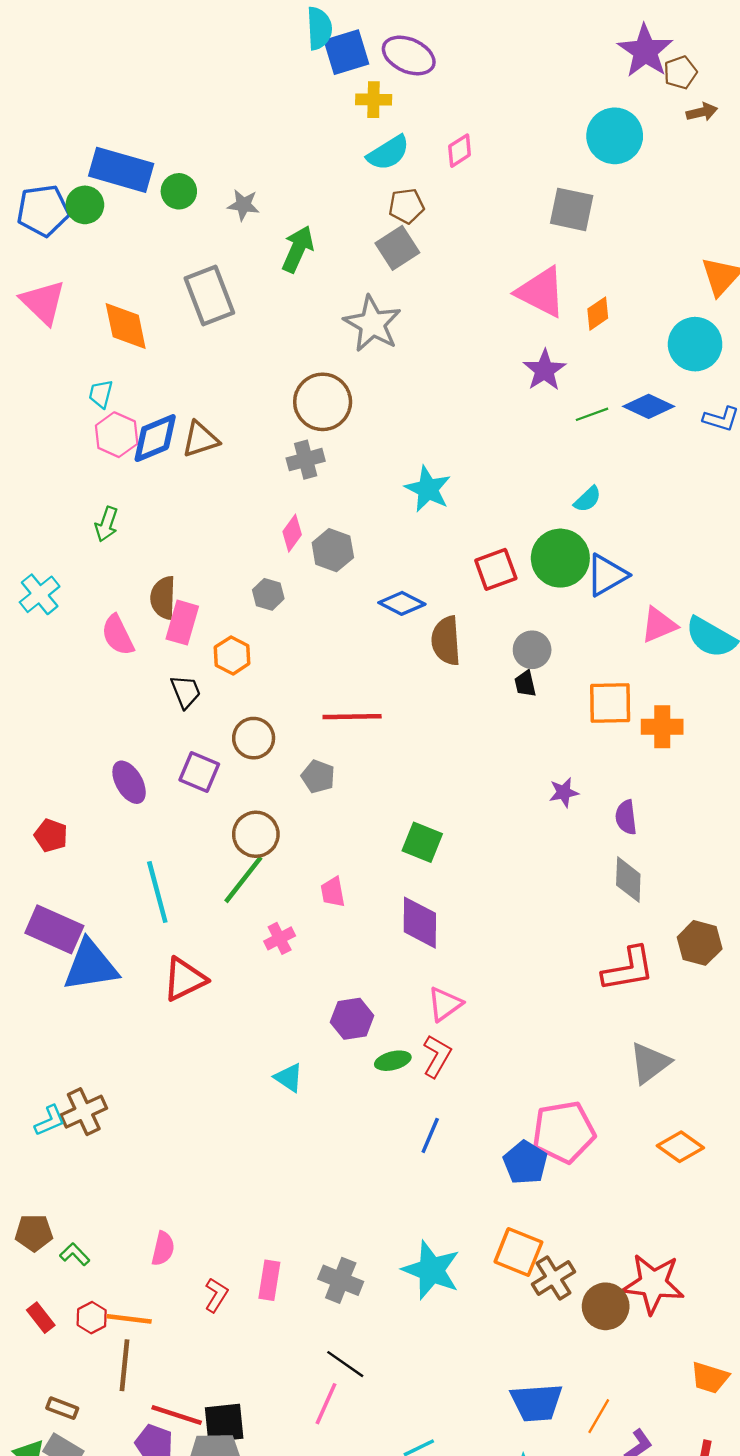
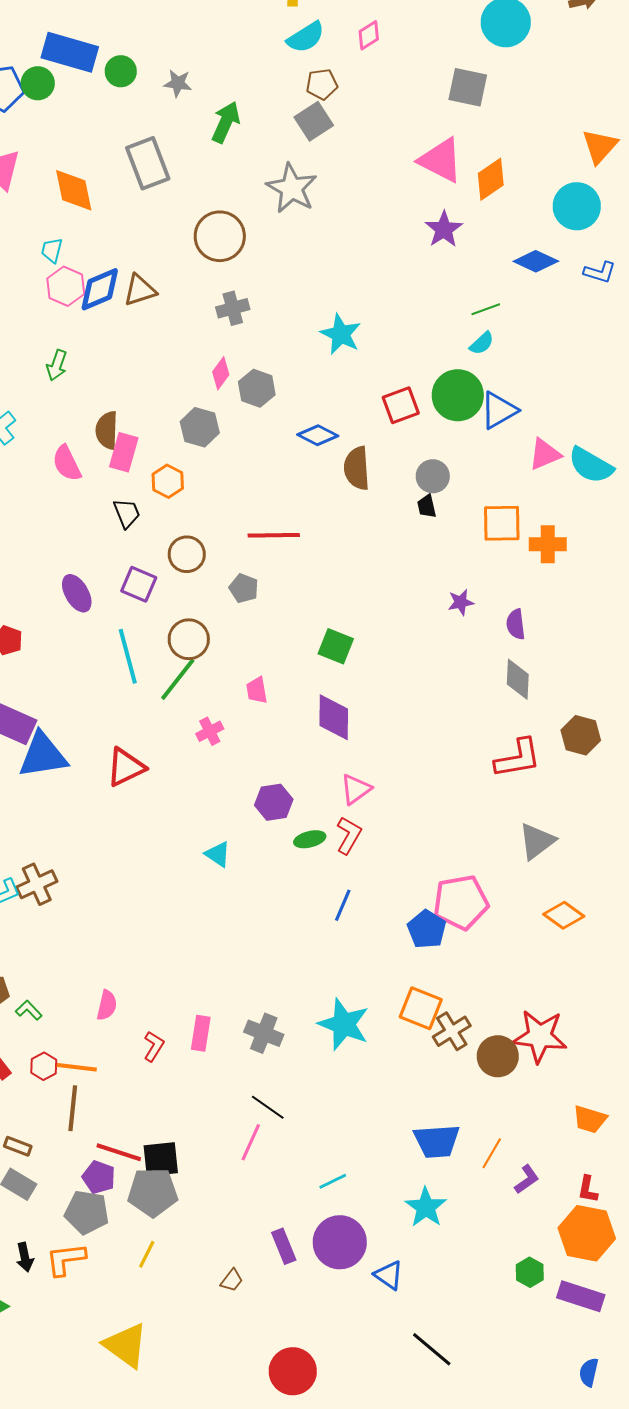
orange diamond: (598, 314) -> (491, 179), size x1.4
brown circle: (323, 402) -> (220, 236), moved
green line: (592, 414) -> (486, 309), moved
gray hexagon: (268, 594) -> (200, 427), size x1.4
cyan line: (157, 892) -> (128, 656), moved

